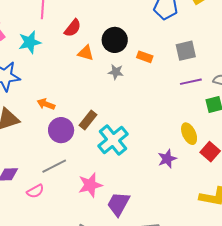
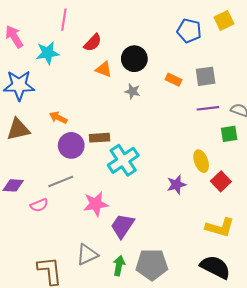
orange rectangle: (145, 57) -> (173, 80), moved
brown rectangle: (88, 120) -> (100, 138), turned 42

